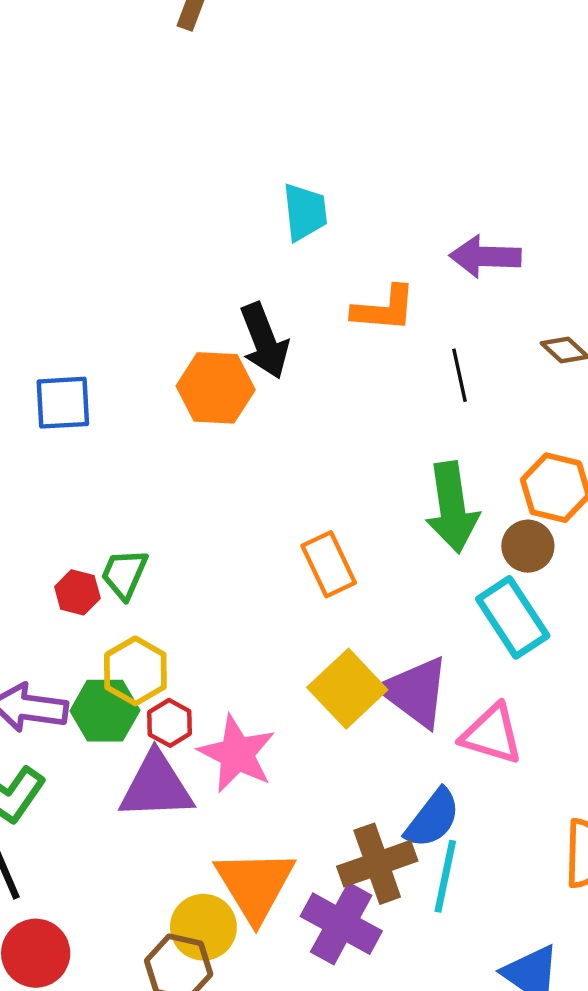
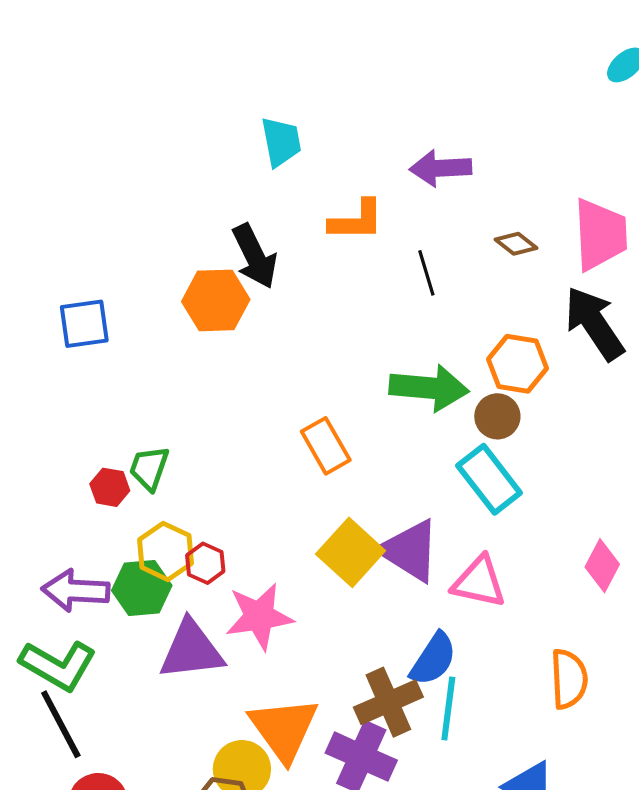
green arrow: (452, 507) -> (429, 388), turned -72
red hexagon: (170, 723) -> (205, 563), moved
pink star: (237, 754) -> (259, 616), turned -30

